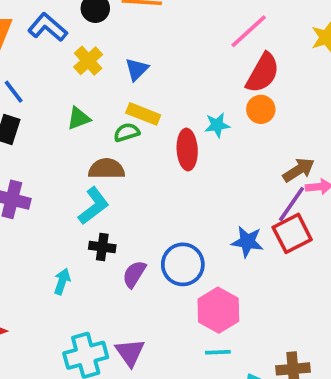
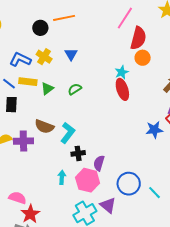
blue L-shape: (48, 27) -> (20, 60), moved
yellow rectangle: (143, 114) -> (28, 82), moved
red ellipse: (187, 149) -> (122, 89), moved
brown semicircle: (106, 169) -> (44, 127), moved, turned -144
blue circle: (183, 264) -> (129, 184), moved
pink hexagon: (218, 310) -> (88, 180), moved
cyan line: (218, 352) -> (154, 193), turned 64

